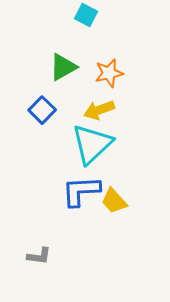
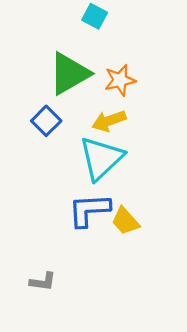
green triangle: (63, 67) -> (69, 74), size x1.4

